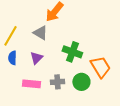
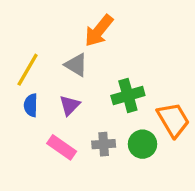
green cross: (72, 52) -> (128, 96), turned -36
pink rectangle: (31, 84) -> (62, 147), turned 30

